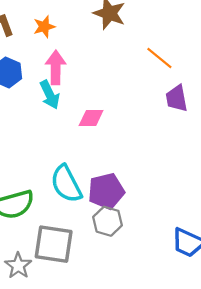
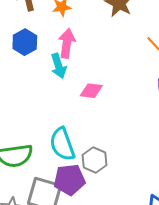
purple pentagon: (106, 191) -> (69, 180), moved
gray hexagon: (107, 221) -> (94, 160), moved

